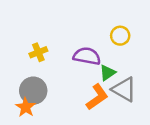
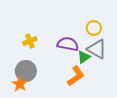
gray triangle: (124, 89) -> (97, 49), moved

